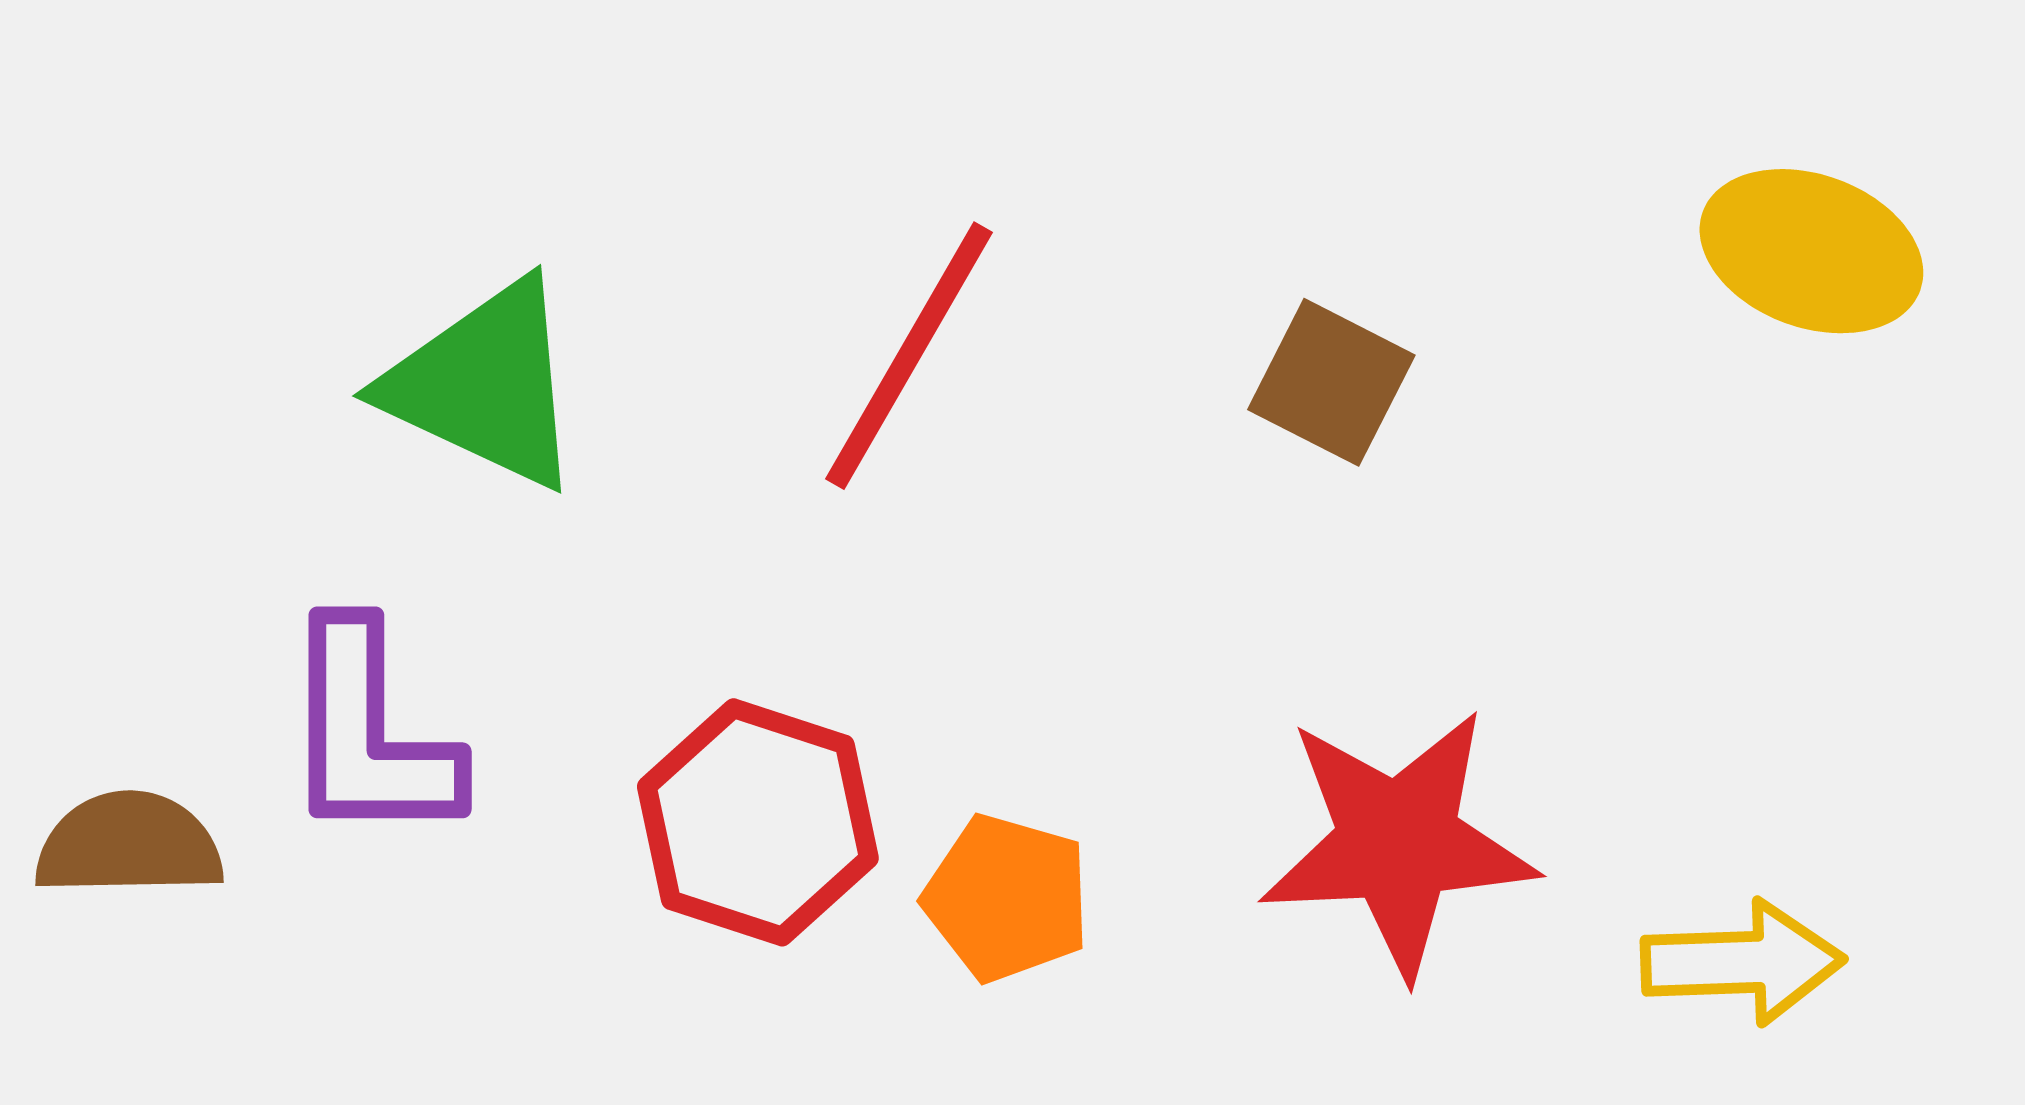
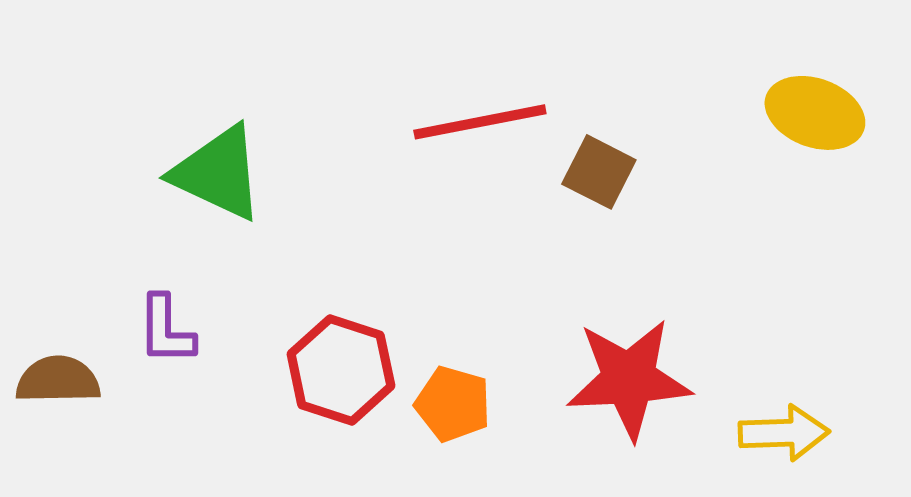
red line: (909, 356) -> (480, 122), moved, turned 49
purple L-shape: (369, 733) -> (166, 330), size x0.7

